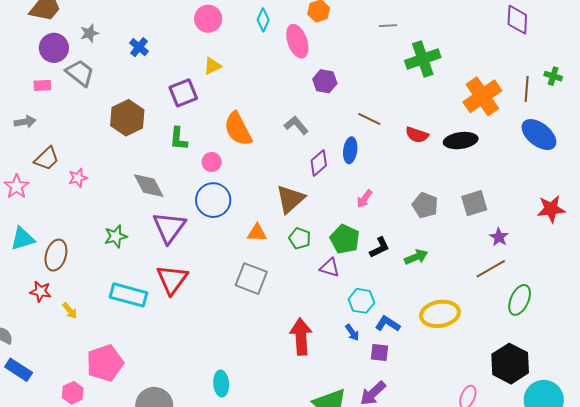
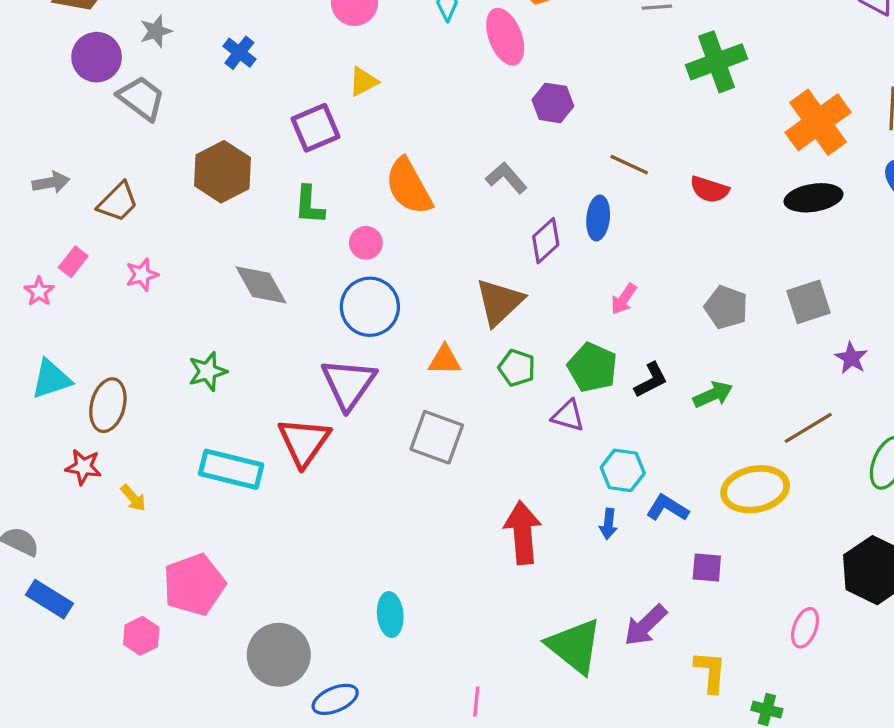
pink rectangle: (42, 85) -> (73, 262), moved, turned -48
black ellipse: (461, 141) -> (813, 198), moved
brown trapezoid: (47, 159) -> (118, 202), moved
pink star: (17, 187) -> (39, 291), size x0.7
purple triangle: (169, 227) -> (348, 384), moved
brown line: (491, 269) -> (808, 428), moved
blue arrow: (352, 333) -> (608, 524), turned 42
purple square: (379, 353) -> (707, 567), moved

